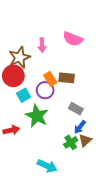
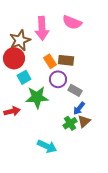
pink arrow: (42, 45) -> (42, 28), size x1.6
purple circle: (45, 90) -> (58, 79), moved
green star: (37, 116) -> (37, 97), turned -30

